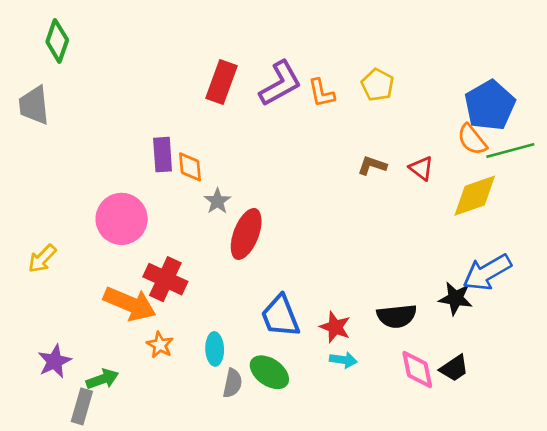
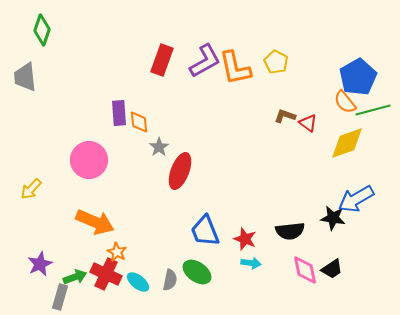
orange L-shape: (321, 93) -> (235, 68), size x1.6
brown L-shape: (372, 166) -> (285, 116), moved
red cross: (165, 279) -> (106, 274), moved
cyan ellipse: (215, 349) -> (138, 282), moved, turned -50

